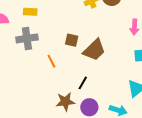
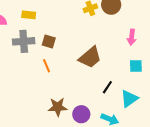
brown square: (72, 40) -> (49, 41), moved
black line: (83, 83) -> (107, 87), moved

